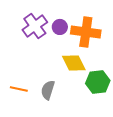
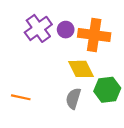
gray semicircle: (48, 90) -> (73, 98), moved

